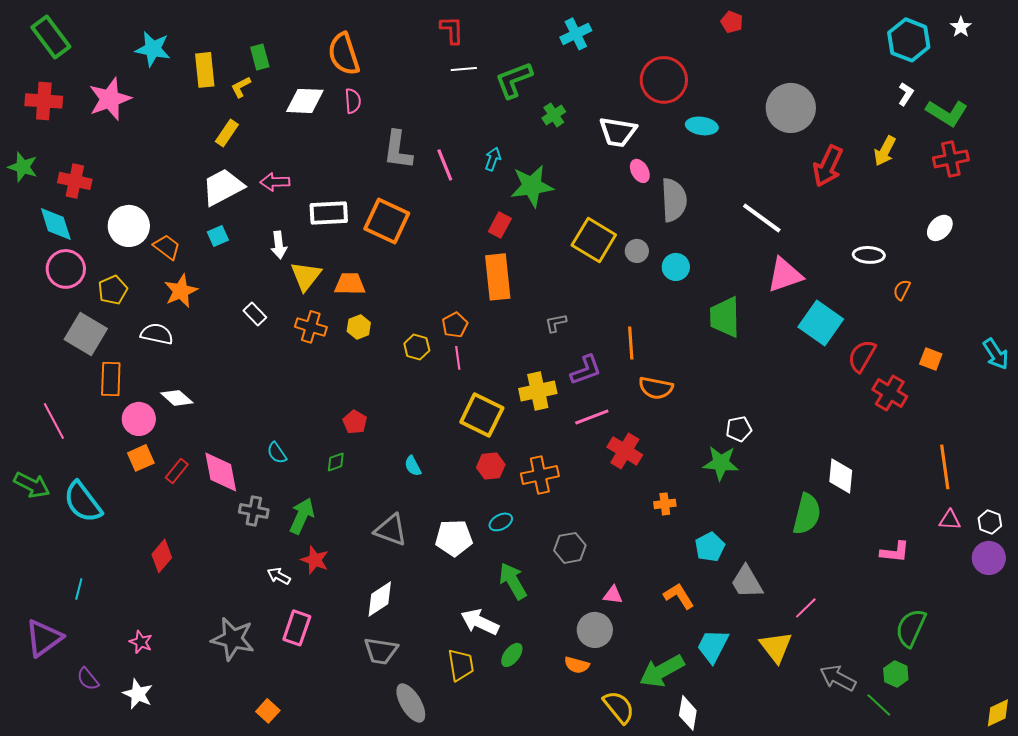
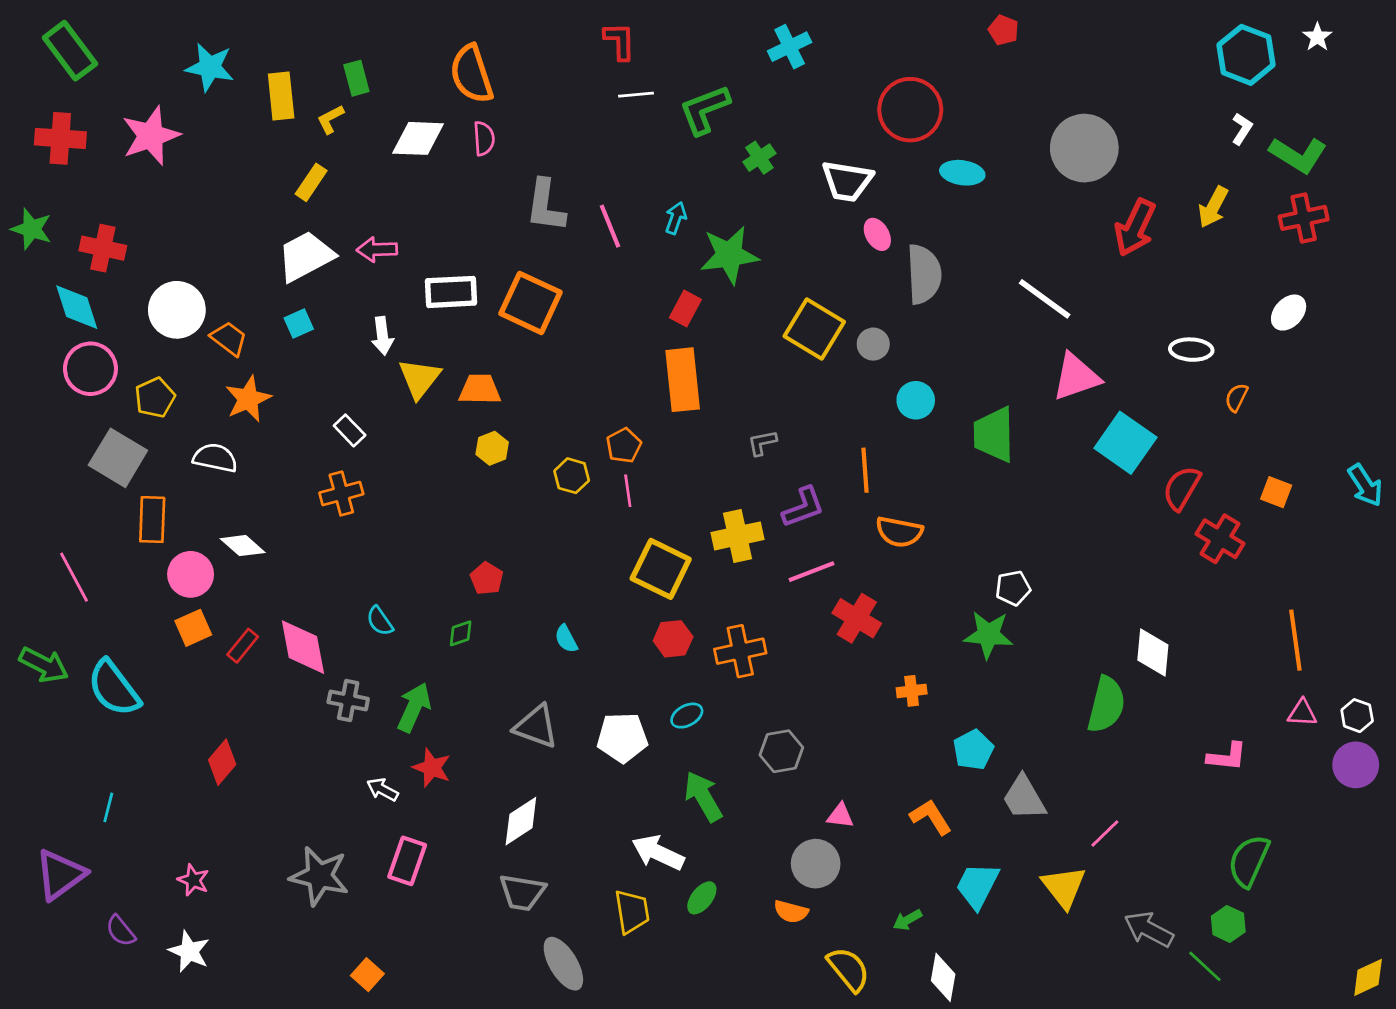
cyan circle: (676, 267) -> (916, 400), moved
orange cross: (311, 327) -> (341, 493), moved, turned -32
green arrow: (662, 671) -> (907, 920), size x0.5

